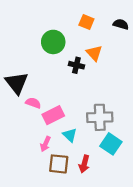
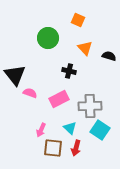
black semicircle: (121, 24) -> (109, 56), moved
black cross: (76, 65) -> (69, 71), moved
pink rectangle: (53, 115) -> (59, 99), moved
cyan triangle: (70, 135) -> (70, 128), moved

